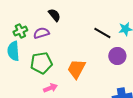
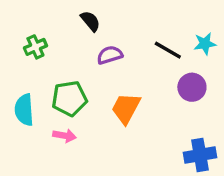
purple semicircle: (41, 33) -> (110, 55), moved
cyan semicircle: (13, 51) -> (24, 110), moved
pink arrow: (50, 88) -> (65, 136), moved, turned 32

